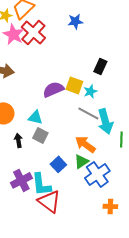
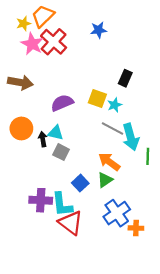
purple semicircle: (53, 89) -> (62, 103), moved
black arrow: (18, 140) -> (43, 139), moved
blue cross: (97, 174) -> (117, 213), moved
purple cross: (21, 180) -> (41, 200), turned 30

